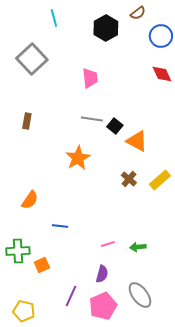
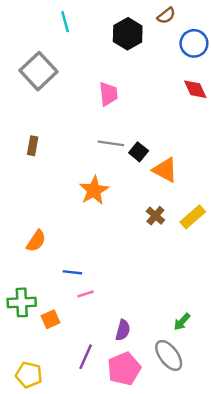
pink line: (108, 244) -> (86, 294), moved
green arrow: (138, 247) -> (182, 322), moved, turned -42

